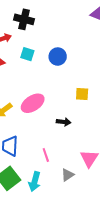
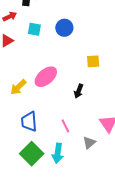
black arrow: (64, 122) -> (79, 91), turned 112

